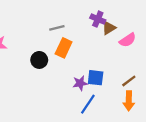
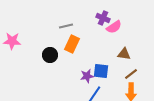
brown triangle: (109, 28) -> (124, 54), moved, turned 40
pink semicircle: (128, 40) -> (114, 27), moved

